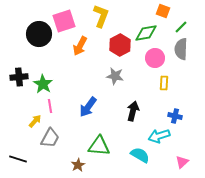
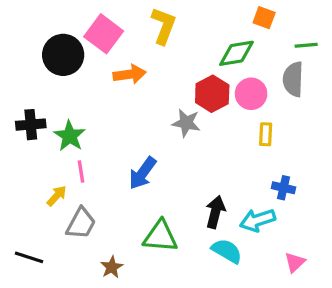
pink square: (64, 21) -> (104, 34), turned -35
green line: (181, 27) -> (306, 45), moved, turned 40
red hexagon: (120, 45) -> (212, 94), moved
orange arrow: (80, 46) -> (130, 74), turned -126
black arrow: (133, 111) -> (215, 212), moved
brown star: (78, 165) -> (112, 267), moved

